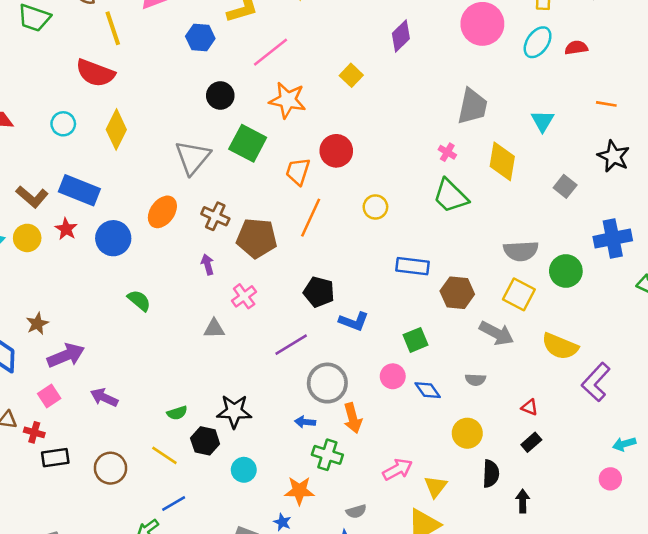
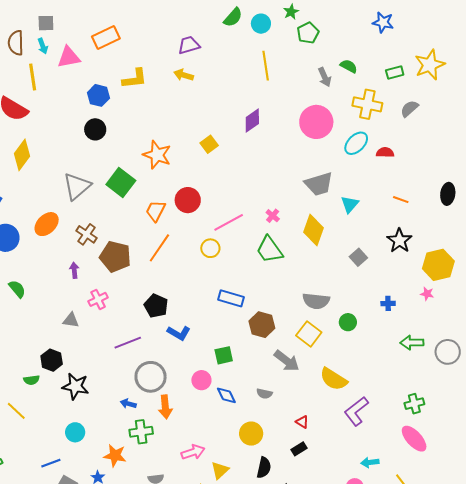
pink line: (271, 52) -> (229, 222), moved
black circle: (220, 95) -> (95, 129), moved
gray trapezoid: (472, 106) -> (319, 184), moved, turned 52
blue cross: (613, 239) -> (388, 303), size x0.5
green circle: (566, 271) -> (348, 322), size x0.7
black hexagon: (205, 441) -> (52, 360), moved
green cross: (327, 455) -> (141, 432), turned -35
blue line: (174, 503) -> (51, 463), moved

